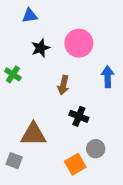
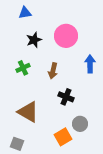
green cross: (13, 74) -> (23, 68), moved, turned 32
brown triangle: (33, 134) -> (28, 112), turned 30
gray square: (14, 161) -> (17, 144), moved

